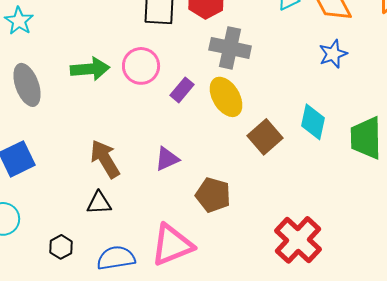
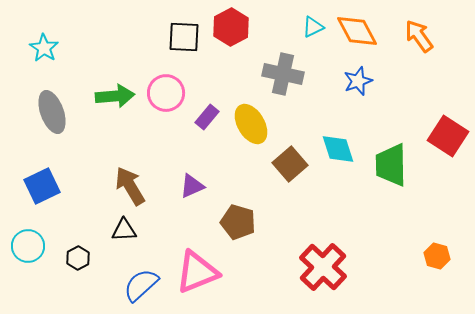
gray cross: (230, 48) -> (283, 74), moved
cyan diamond: (313, 122) -> (338, 149), turned -30
black hexagon: (61, 247) -> (78, 258), moved
blue semicircle: (116, 258) -> (141, 285), turned -33

